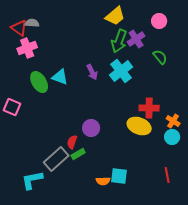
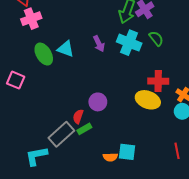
green semicircle: (160, 57) -> (156, 38), moved
cyan cross: (121, 71) -> (129, 43), turned -30

